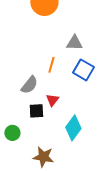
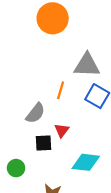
gray triangle: (74, 43) -> (87, 65), size x1.4
cyan diamond: (73, 128) -> (86, 162), turned 60

